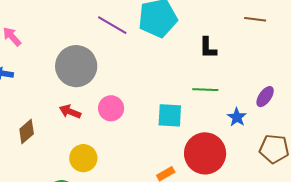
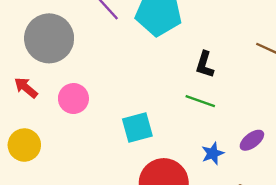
green line: (205, 90) -> (200, 101), moved
cyan square: (170, 115) -> (137, 128), turned -36

